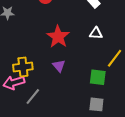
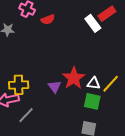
white triangle: (96, 33) -> (94, 83), moved
red star: (58, 37) -> (74, 78), moved

